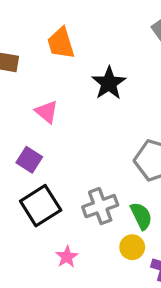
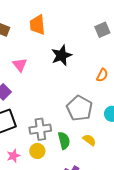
yellow circle: (132, 247) -> (37, 151), moved

